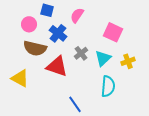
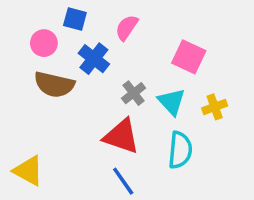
cyan triangle: (103, 58) -> (172, 102), turned -30
red triangle: (57, 66) -> (121, 136), moved
yellow triangle: (20, 78) -> (28, 171), moved

